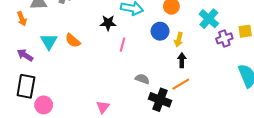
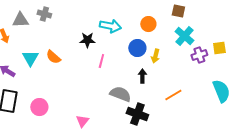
black arrow: (182, 60) -> (142, 76), moved
gray semicircle: (142, 79) -> (120, 94), size x1.5
orange line: (181, 84) -> (173, 95), moved
pink circle: (44, 105) -> (39, 107), moved

